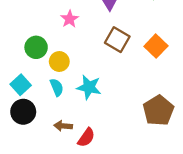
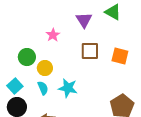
brown square: (117, 40) -> (90, 51), turned -30
orange square: (156, 46) -> (120, 56), turned -30

